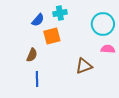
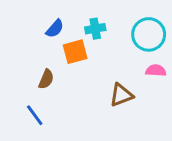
cyan cross: (60, 13) -> (95, 29), moved
blue line: (37, 79) -> (35, 115), moved, turned -35

